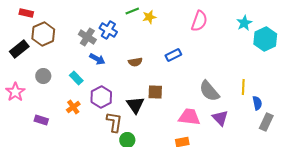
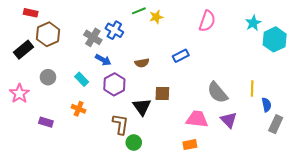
purple hexagon: (101, 97) -> (114, 84), moved
orange cross: (73, 107) -> (79, 109), turned -32

